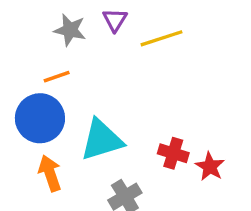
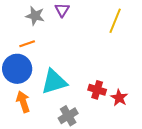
yellow line: (162, 38) -> (115, 21), moved, turned -50

